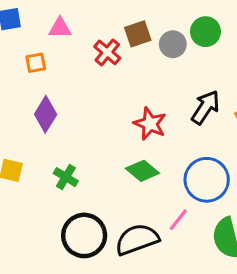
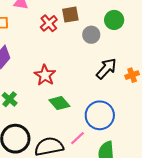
gray circle: (173, 44) -> (91, 35), moved
red star: (150, 124) -> (45, 75), moved

